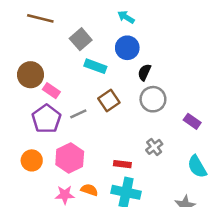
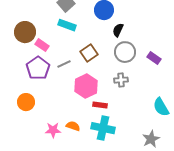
cyan rectangle: (95, 66) -> (67, 25), moved
purple rectangle: (192, 121) -> (154, 58), moved
gray cross: (154, 147) -> (121, 80), moved, turned 32
pink hexagon: (70, 158) -> (86, 86), moved

